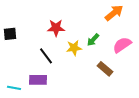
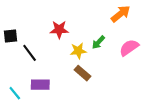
black line: (46, 56) -> (30, 53), moved
brown rectangle: (105, 69) -> (82, 73), moved
cyan line: (14, 88) -> (15, 93), turned 40

